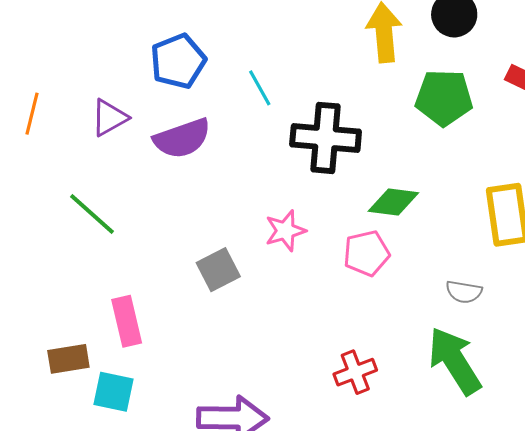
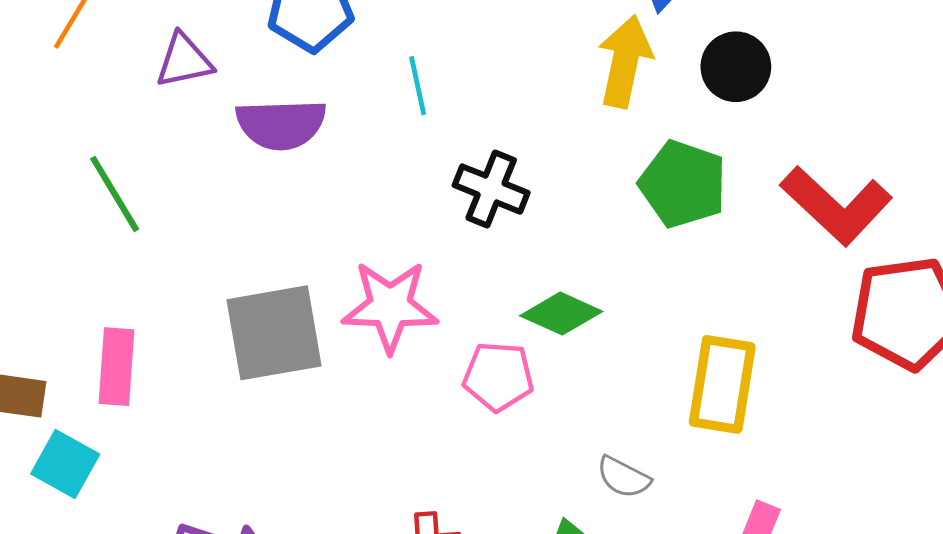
black cross: (326, 138) -> (491, 189), size x0.7
pink star: (285, 231) -> (390, 306), size x1.5
gray square: (218, 270) -> (274, 333), size x1.6

